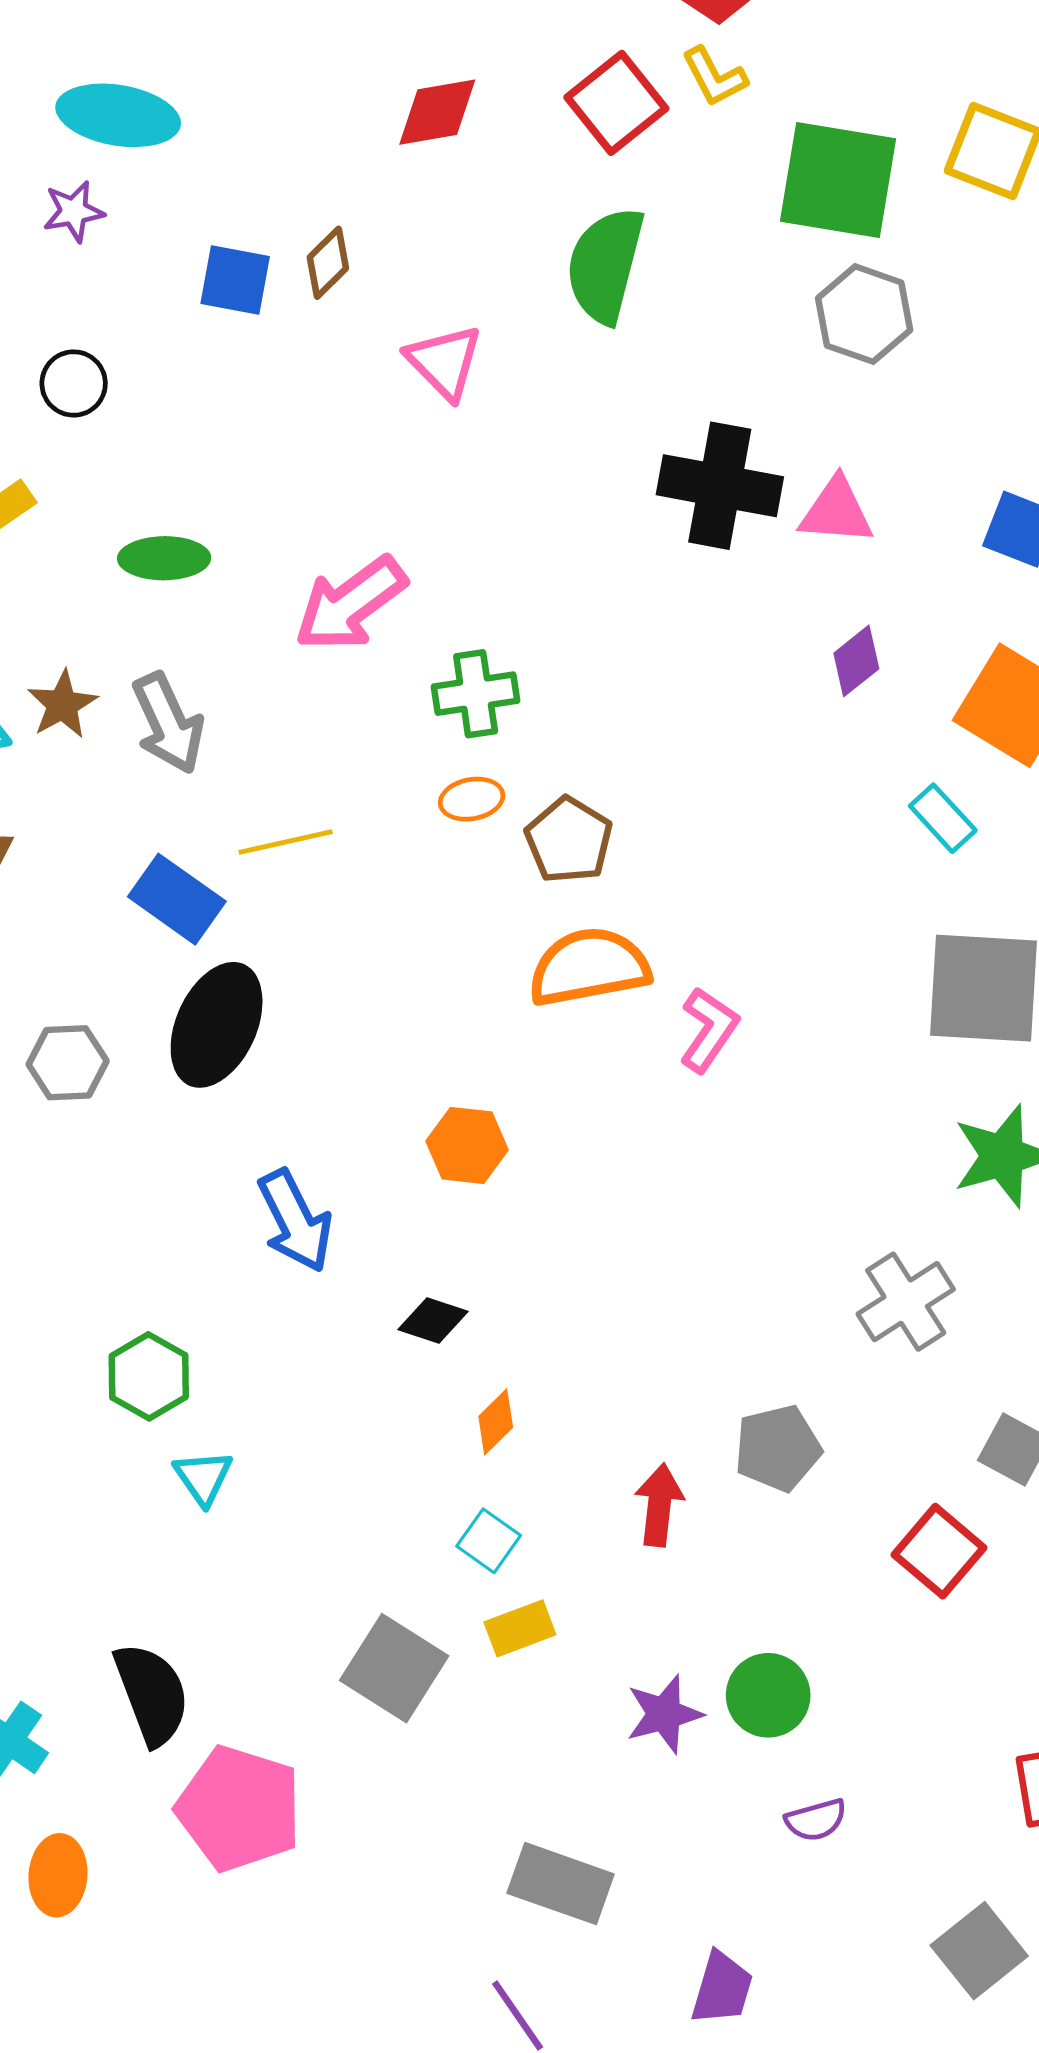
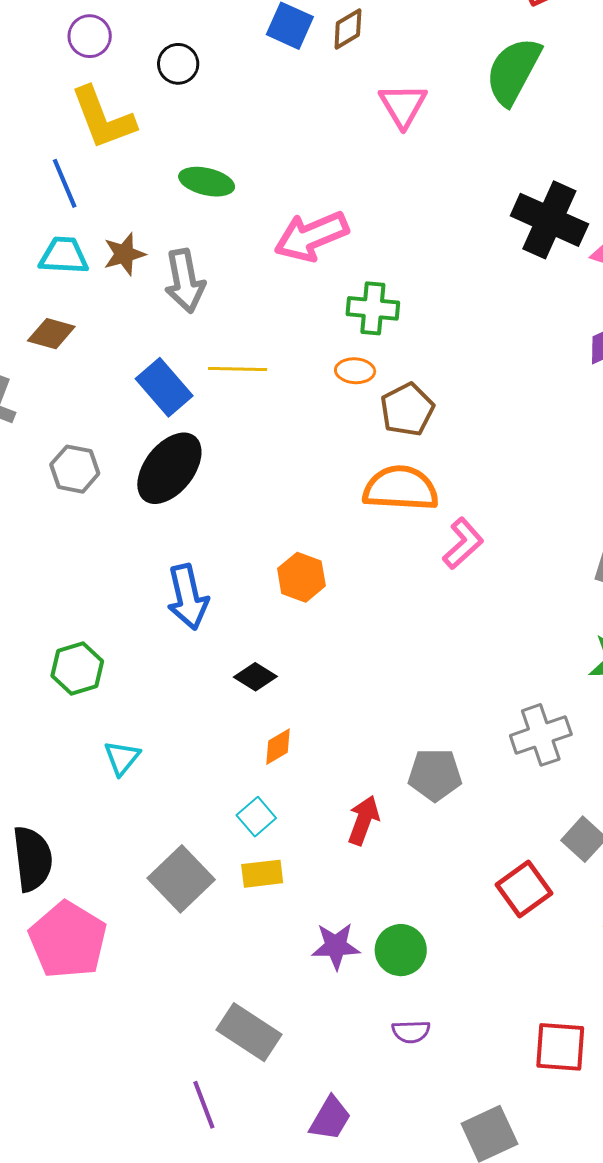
gray pentagon: (778, 1448) -> (435, 775), moved
cyan triangle: (203, 1477) -> (122, 758), moved

